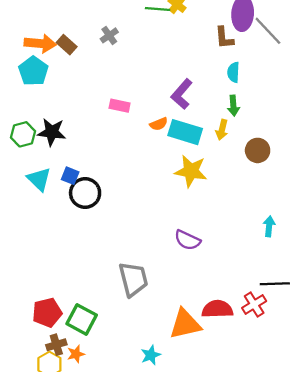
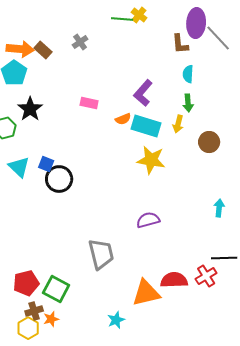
black star: (52, 132) -> (30, 109), moved, turned 30
purple semicircle: (187, 240) -> (148, 220), turned 140

